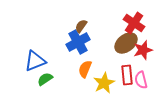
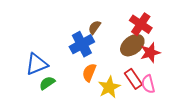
brown semicircle: (81, 26) -> (94, 27), moved
red rectangle: (127, 75) -> (133, 79), turned -30

